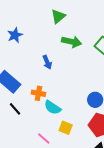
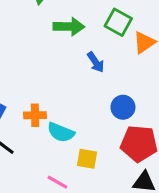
blue arrow: (47, 62) -> (96, 62), moved

